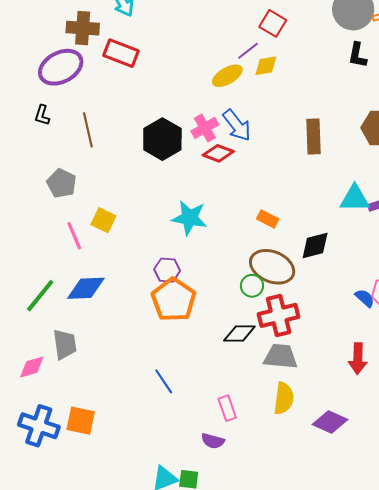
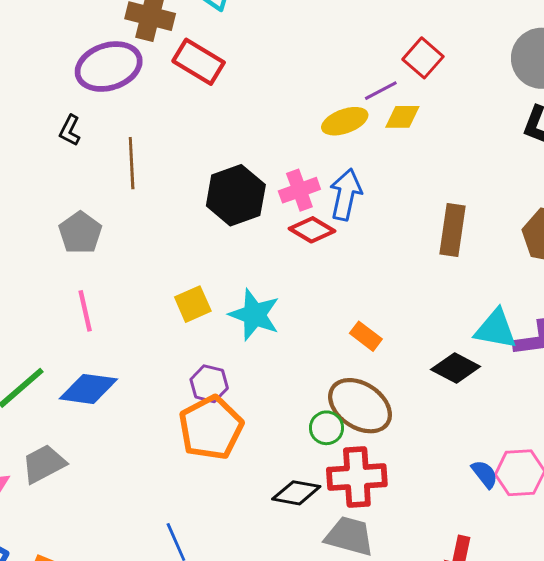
blue arrow: (237, 125) -> (346, 195), turned -140
yellow square: (103, 220) -> (193, 304), moved, turned 30
black diamond: (315, 246) -> (456, 368), moved, turned 32
gray trapezoid: (65, 344) -> (44, 464), turned -120

